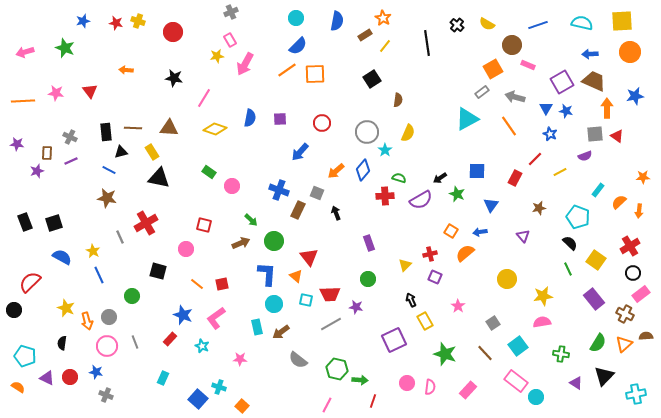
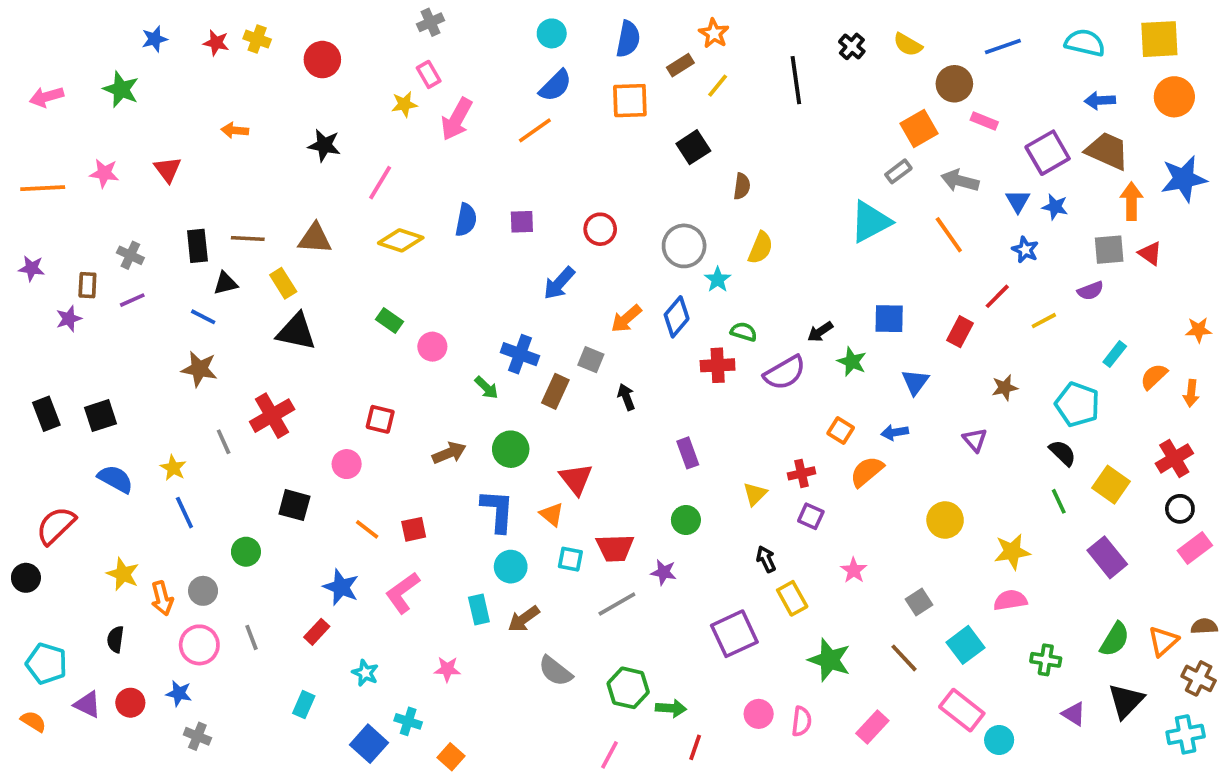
orange square: (315, 74) -> (630, 101), moved
blue star: (635, 96) -> (1184, 179), size x1.4
green arrow: (251, 220) -> (486, 388), moved
brown cross: (625, 314) -> (1199, 678), moved
cyan star: (202, 346) -> (365, 673), moved

